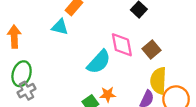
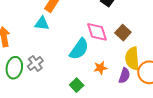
gray cross: (27, 91) -> (35, 64), moved
orange star: (108, 94) -> (100, 68), moved

